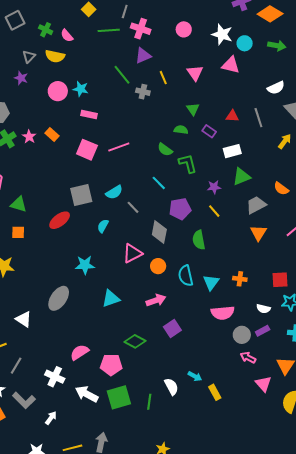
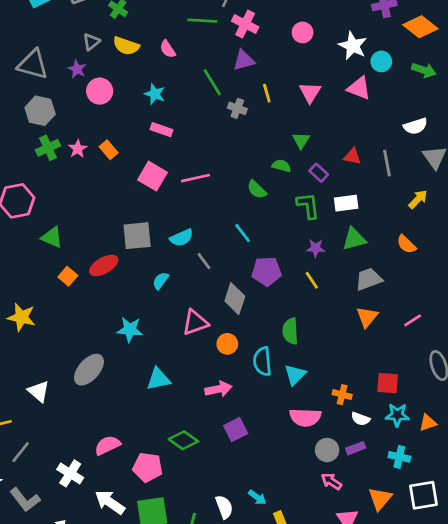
pink semicircle: (67, 36) -> (168, 49), moved
pink circle: (58, 91) -> (100, 91), moved
green L-shape: (188, 163) -> (308, 206), moved
orange semicircle: (281, 189) -> (406, 244), moved
orange square: (18, 232) -> (68, 276), moved, turned 32
green semicircle: (199, 240) -> (290, 331), moved
orange cross: (240, 279) -> (342, 395), moved

